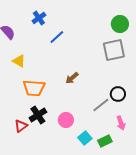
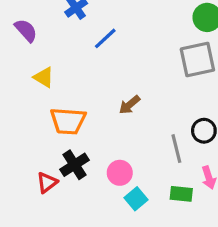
gray line: (101, 105) -> (176, 149), turned -66
cyan square: (85, 138) -> (136, 199), moved
green rectangle: (105, 141) -> (181, 194), moved, turned 32

